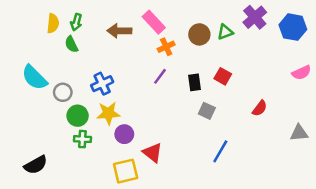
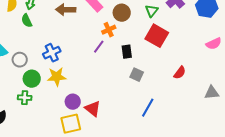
green triangle: (225, 32) -> (152, 11), turned -32
brown circle: (199, 34) -> (122, 13), moved
orange cross: (166, 47) -> (109, 30), moved
red square: (223, 76) -> (157, 36), moved, size x1.6
purple circle: (124, 134) -> (73, 102), moved
green cross: (82, 139) -> (25, 98), moved

